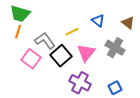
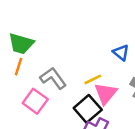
yellow line: (72, 32) -> (93, 79), moved
black square: (61, 56) -> (88, 109), moved

